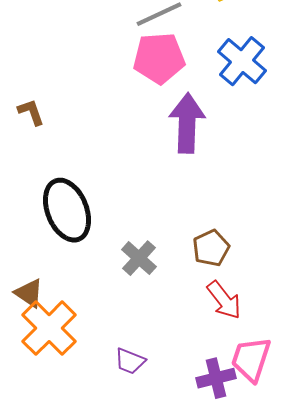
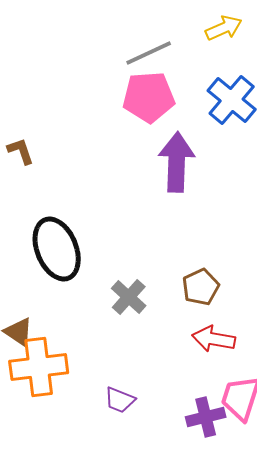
red arrow: (224, 300) -> (214, 339), turned 138
orange cross: (49, 328) -> (39, 367), turned 38

